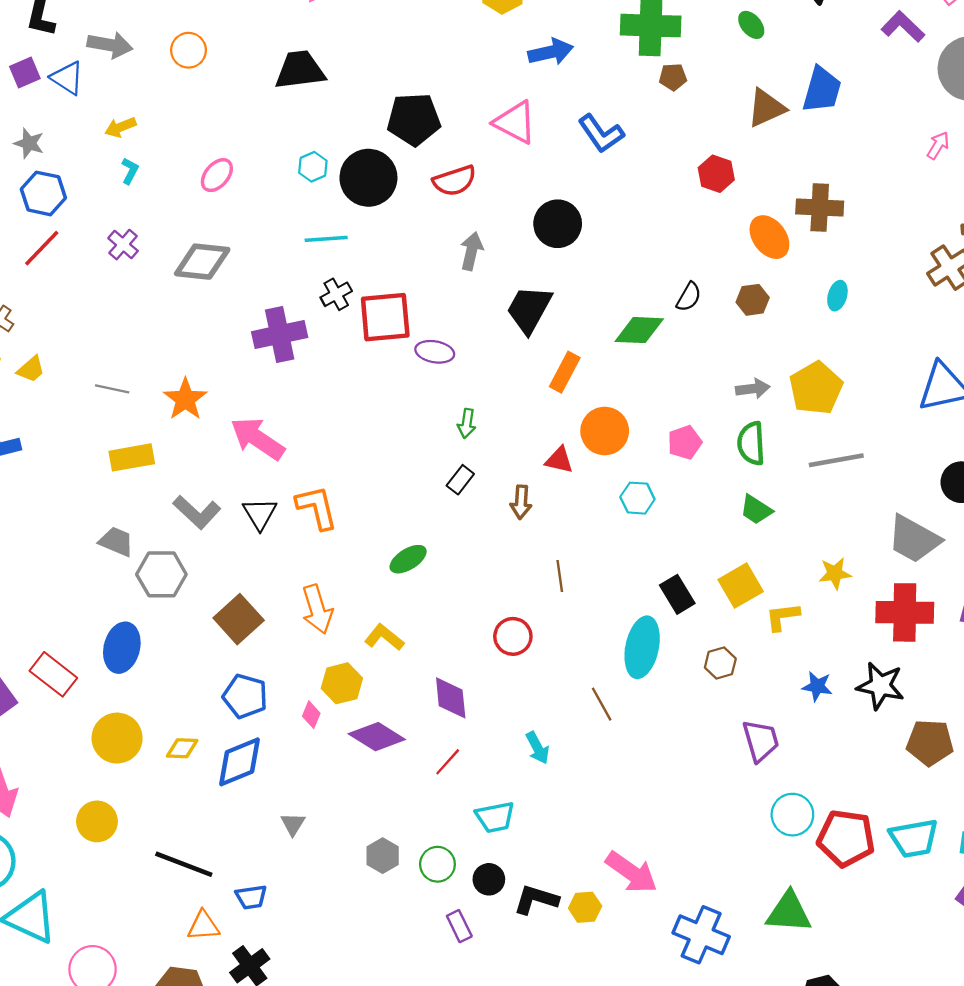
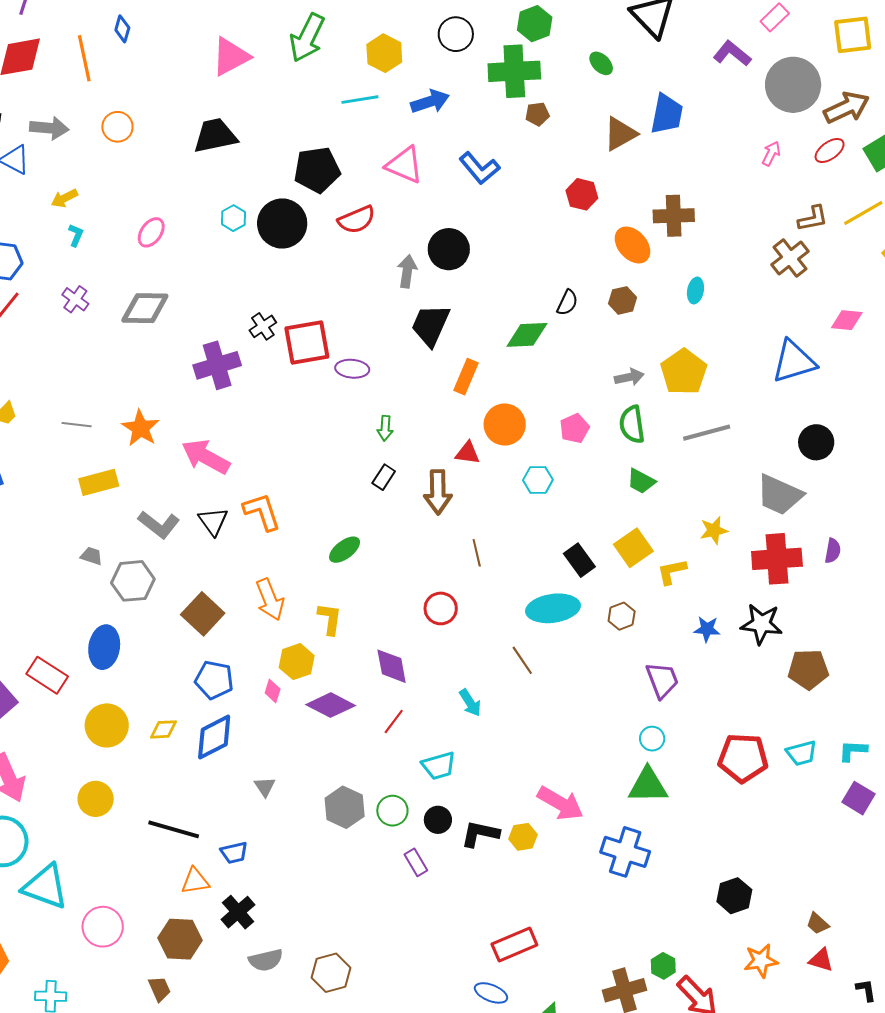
cyan line: (326, 239) -> (360, 100), moved
gray arrow: (472, 251) -> (407, 271), moved
brown arrow: (521, 502) -> (438, 492), size x1.5
gray trapezoid: (116, 542) -> (91, 556), size x0.7
yellow L-shape: (384, 637) -> (330, 619), turned 64
cyan ellipse: (642, 647) -> (553, 608), turned 75
cyan circle: (792, 815) -> (652, 739), moved, size x0.7
cyan trapezoid: (914, 838) -> (801, 753), size x0.7
gray hexagon: (383, 856) -> (345, 807), size x1.4
green triangle: (789, 912) -> (648, 785), moved

